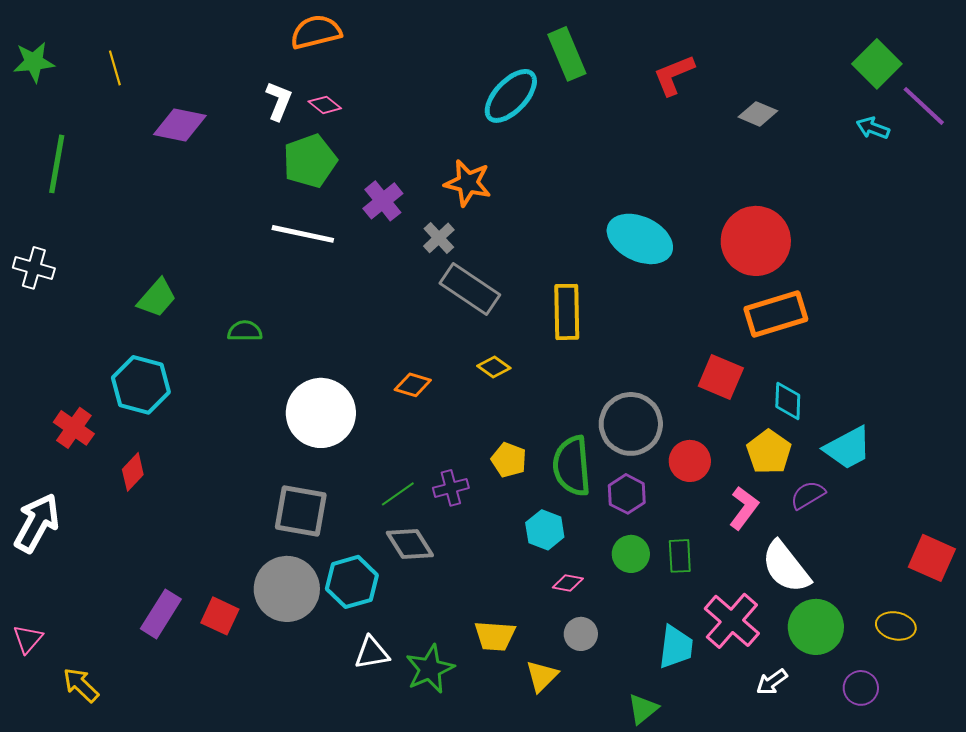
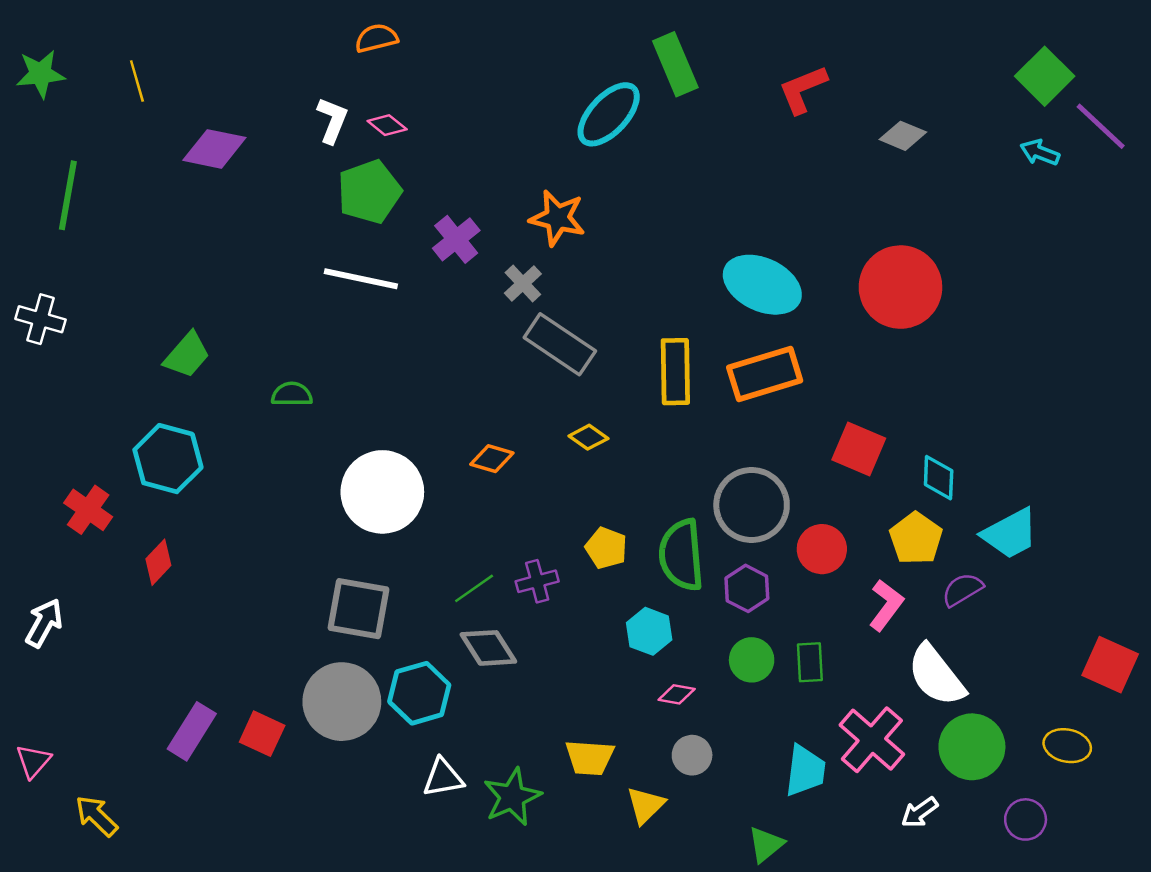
orange semicircle: (316, 32) -> (376, 38), size x0.7
orange rectangle: (776, 314) -> (765, 374), moved
white arrow: (37, 523) -> (44, 623), size x0.7

